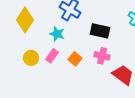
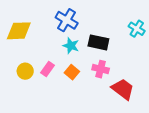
yellow diamond: (25, 20) -> (19, 31), turned 55
cyan star: (57, 34) -> (71, 46), moved

